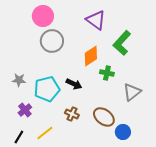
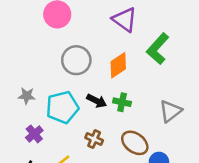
gray circle: (52, 41) -> (76, 60), moved
green cross: (107, 73) -> (122, 102), moved

